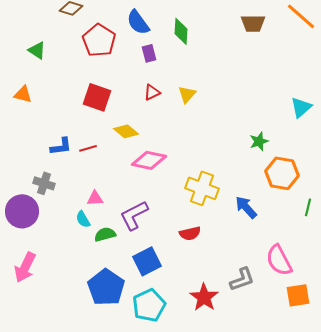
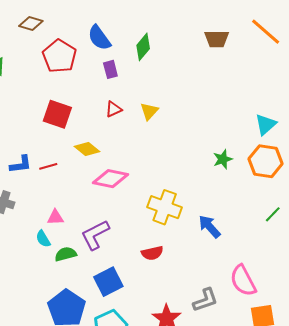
green diamond: (181, 31) -> (143, 47), turned 36
orange hexagon: (282, 173) -> (266, 161), moved
green line: (308, 207) -> (273, 214), moved, turned 30

